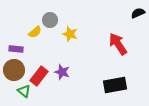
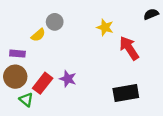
yellow star: (70, 34) -> (105, 27), moved

